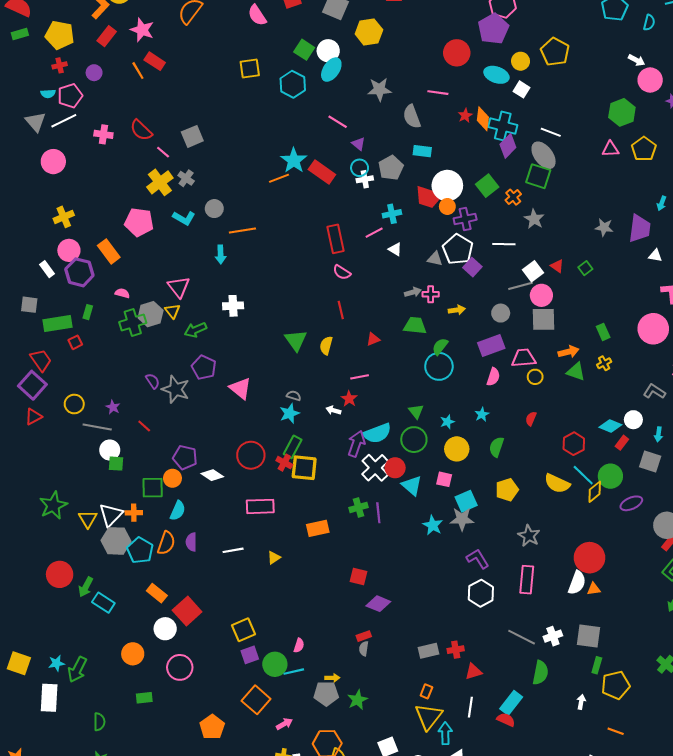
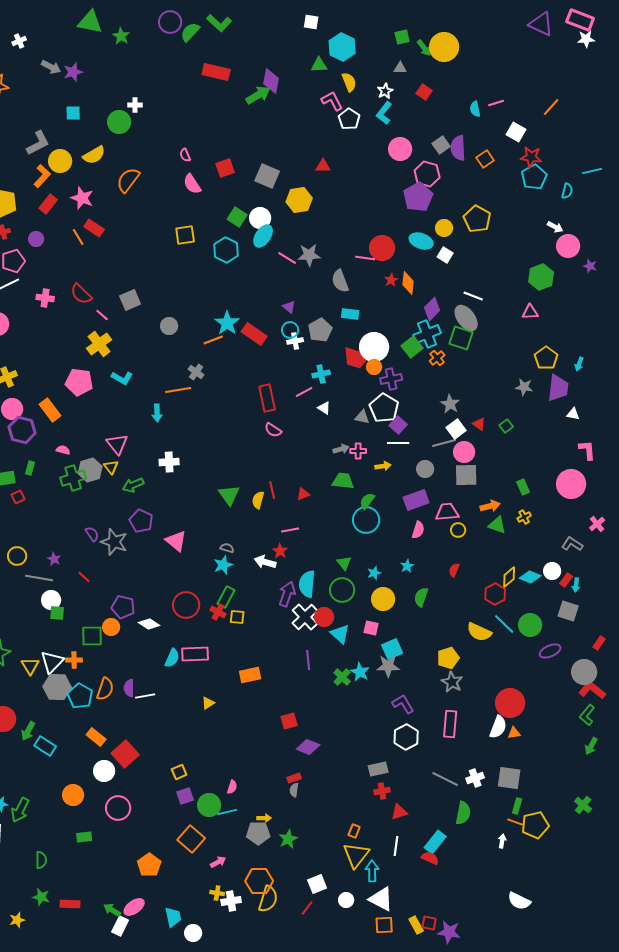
red circle: (457, 53) -> (382, 248), moved
pink line: (338, 122) -> (287, 258), moved
cyan cross: (503, 126) -> (427, 334), moved, turned -36
yellow pentagon: (644, 149) -> (546, 358), moved
gray cross: (186, 178) -> (196, 372), moved
gray circle: (214, 209) -> (169, 326), moved
gray star: (534, 219) -> (450, 404), moved
white line: (504, 244) -> (398, 443), moved
red line: (341, 310) -> (272, 490), moved
white arrow: (333, 410) -> (265, 562), size x1.5
cyan semicircle: (377, 433) -> (307, 584), turned 116
red rectangle: (622, 443) -> (566, 580), moved
yellow square: (304, 468) -> (237, 617), size x0.6
yellow pentagon: (507, 490) -> (448, 658), moved
yellow diamond: (595, 492) -> (509, 577), moved
green cross: (359, 507) -> (342, 677), moved, turned -30
cyan semicircle: (178, 511) -> (172, 658), moved
white line: (233, 550) -> (145, 696), moved
red square: (359, 576) -> (289, 721), turned -30
yellow square: (244, 630) -> (179, 772), size x0.7
gray rectangle: (429, 651) -> (378, 769), moved
orange line: (616, 731) -> (515, 822), moved

